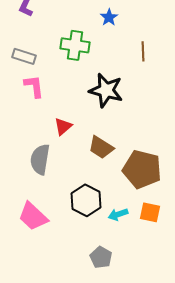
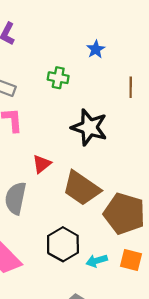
green cross: (75, 45) -> (58, 78), size x0.7
brown trapezoid: (101, 147) -> (81, 188), size x1.4

